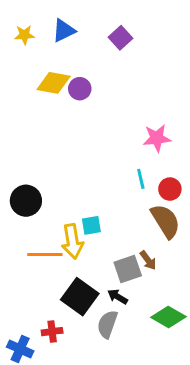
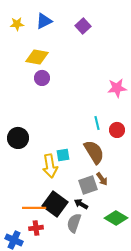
purple circle: (80, 89) -> (42, 78), moved
pink star: (157, 138) -> (117, 88), moved
brown semicircle: (166, 221) -> (94, 152), moved
orange line: (45, 254) -> (34, 208), moved

